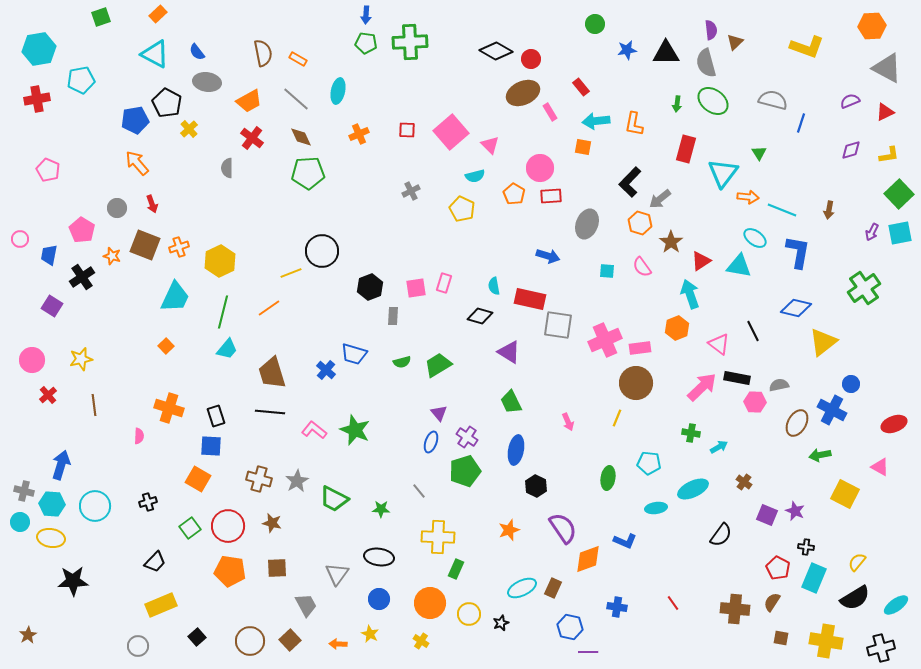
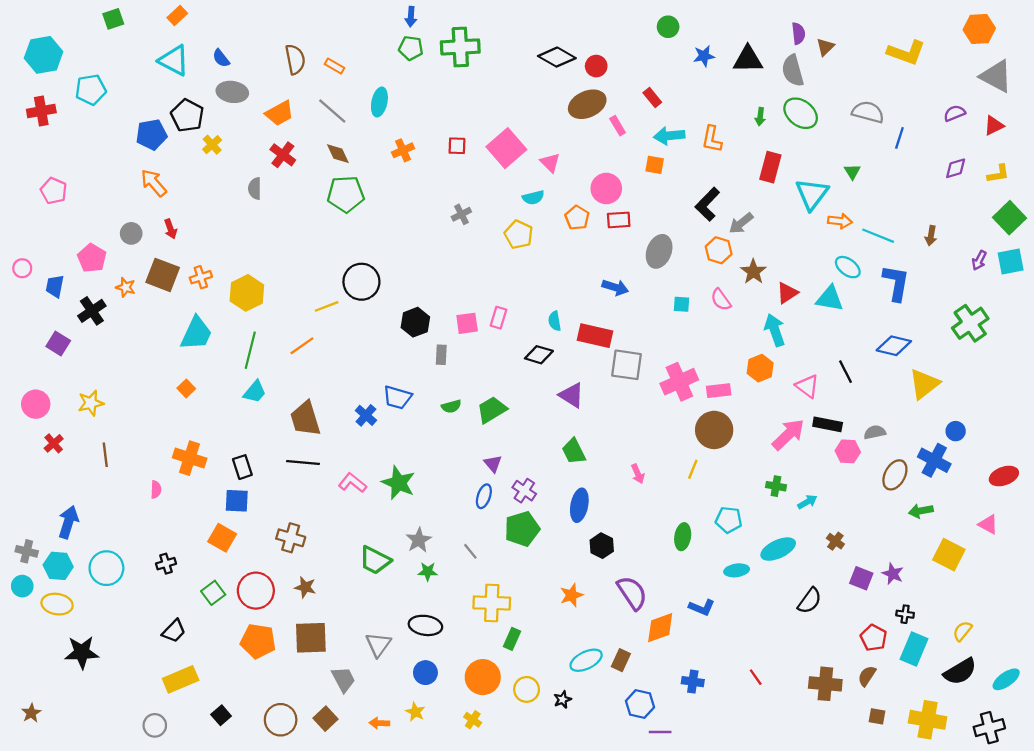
gray star: (297, 481) -> (419, 540), moved
brown square: (277, 568) -> (311, 638), size x1.5

